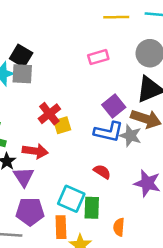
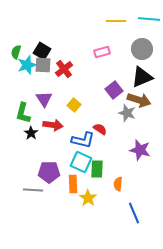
red cross: (49, 114) -> (64, 69), moved
yellow square: (62, 125) -> (74, 105), turned -32
blue L-shape: (109, 132) -> (83, 140), moved
red semicircle: (102, 172) -> (100, 129), moved
purple triangle: (24, 177) -> (44, 99), moved

